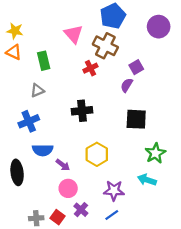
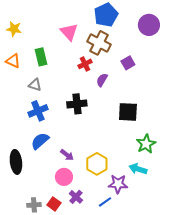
orange triangle: (14, 52) -> (13, 61), moved
purple semicircle: (127, 85) -> (102, 80), moved
gray triangle: (37, 90) -> (35, 85), turned 40
blue cross: (29, 121) -> (38, 111), moved
blue semicircle: (43, 150) -> (40, 141), turned 138
yellow hexagon: (97, 154) -> (97, 164), moved
purple arrow: (63, 165) -> (67, 155), moved
purple star: (114, 191) -> (118, 184), moved

